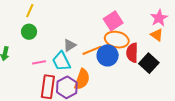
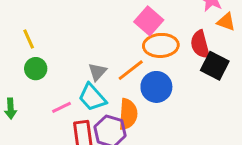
yellow line: (30, 11) -> (29, 39), turned -32
orange triangle: (157, 35) -> (226, 22), moved
red semicircle: (132, 53) -> (200, 44), moved
blue circle: (108, 55) -> (156, 87), moved

